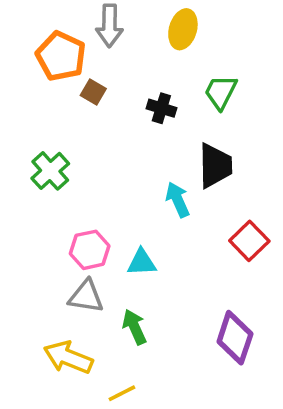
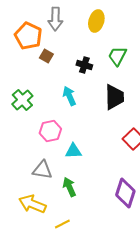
cyan arrow: (178, 200) -> (69, 96), moved
pink hexagon: (90, 250) -> (50, 131), moved

